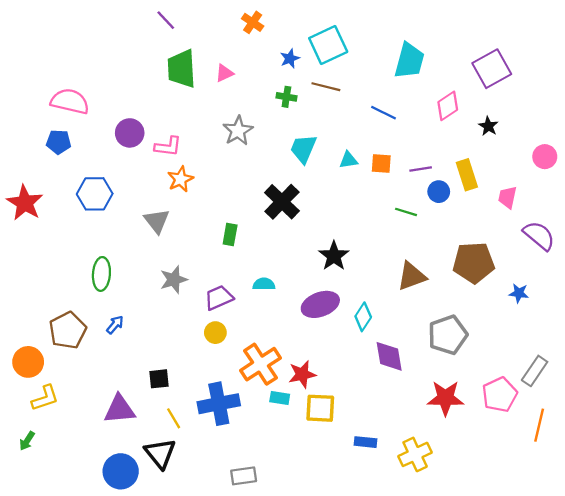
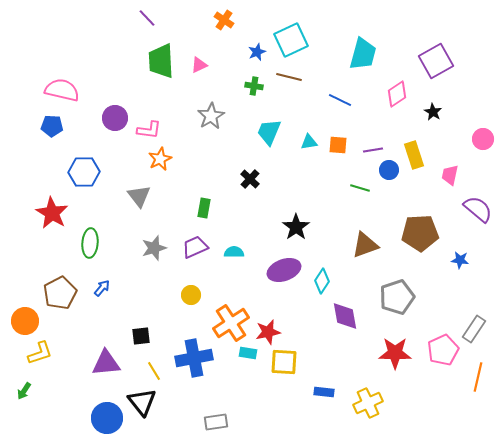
black cross: (282, 202) -> (250, 179), size x0.6
red star: (25, 203) -> (52, 213), moved
purple trapezoid: (219, 298) -> (195, 247), moved

